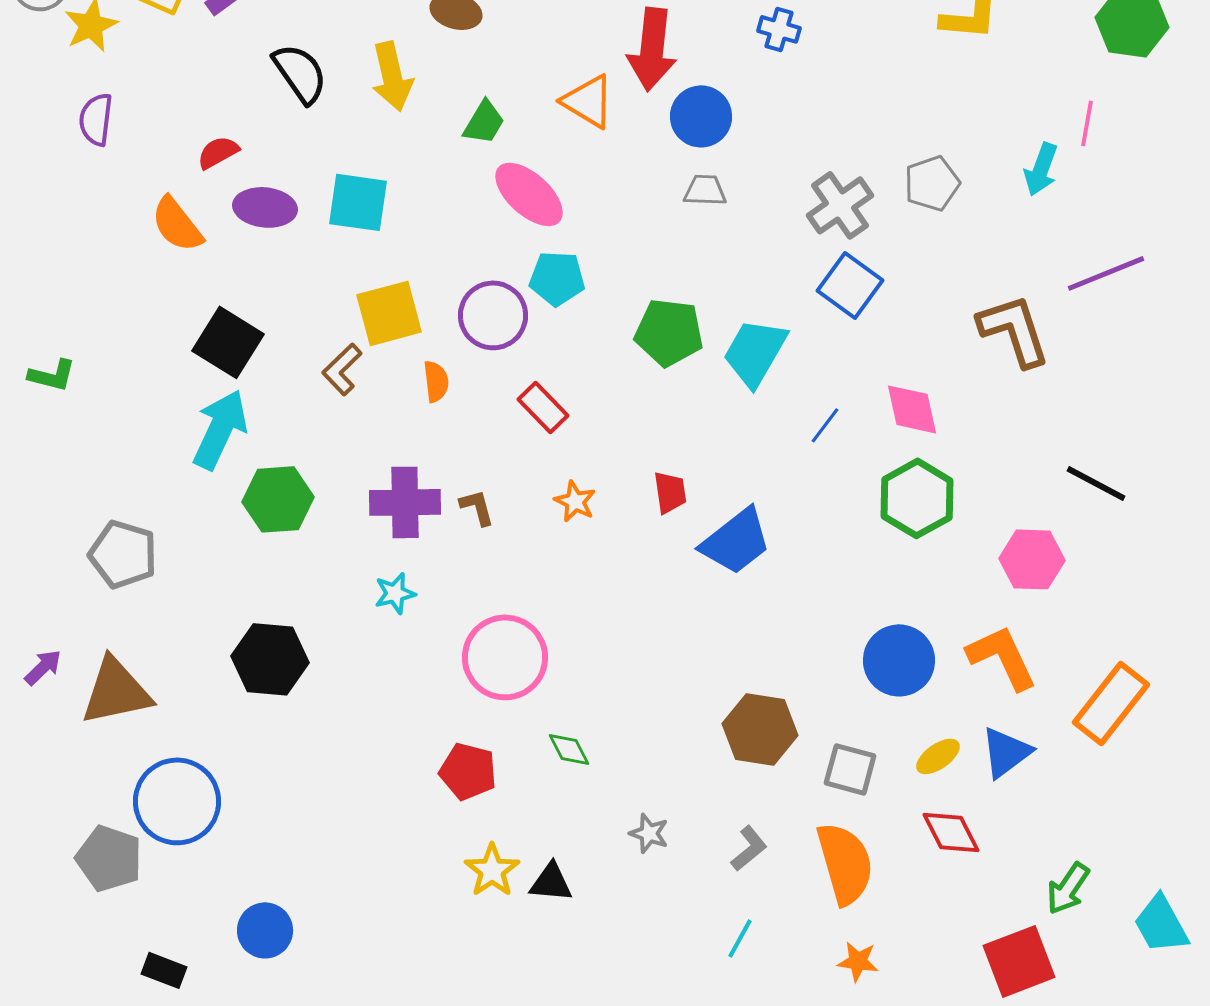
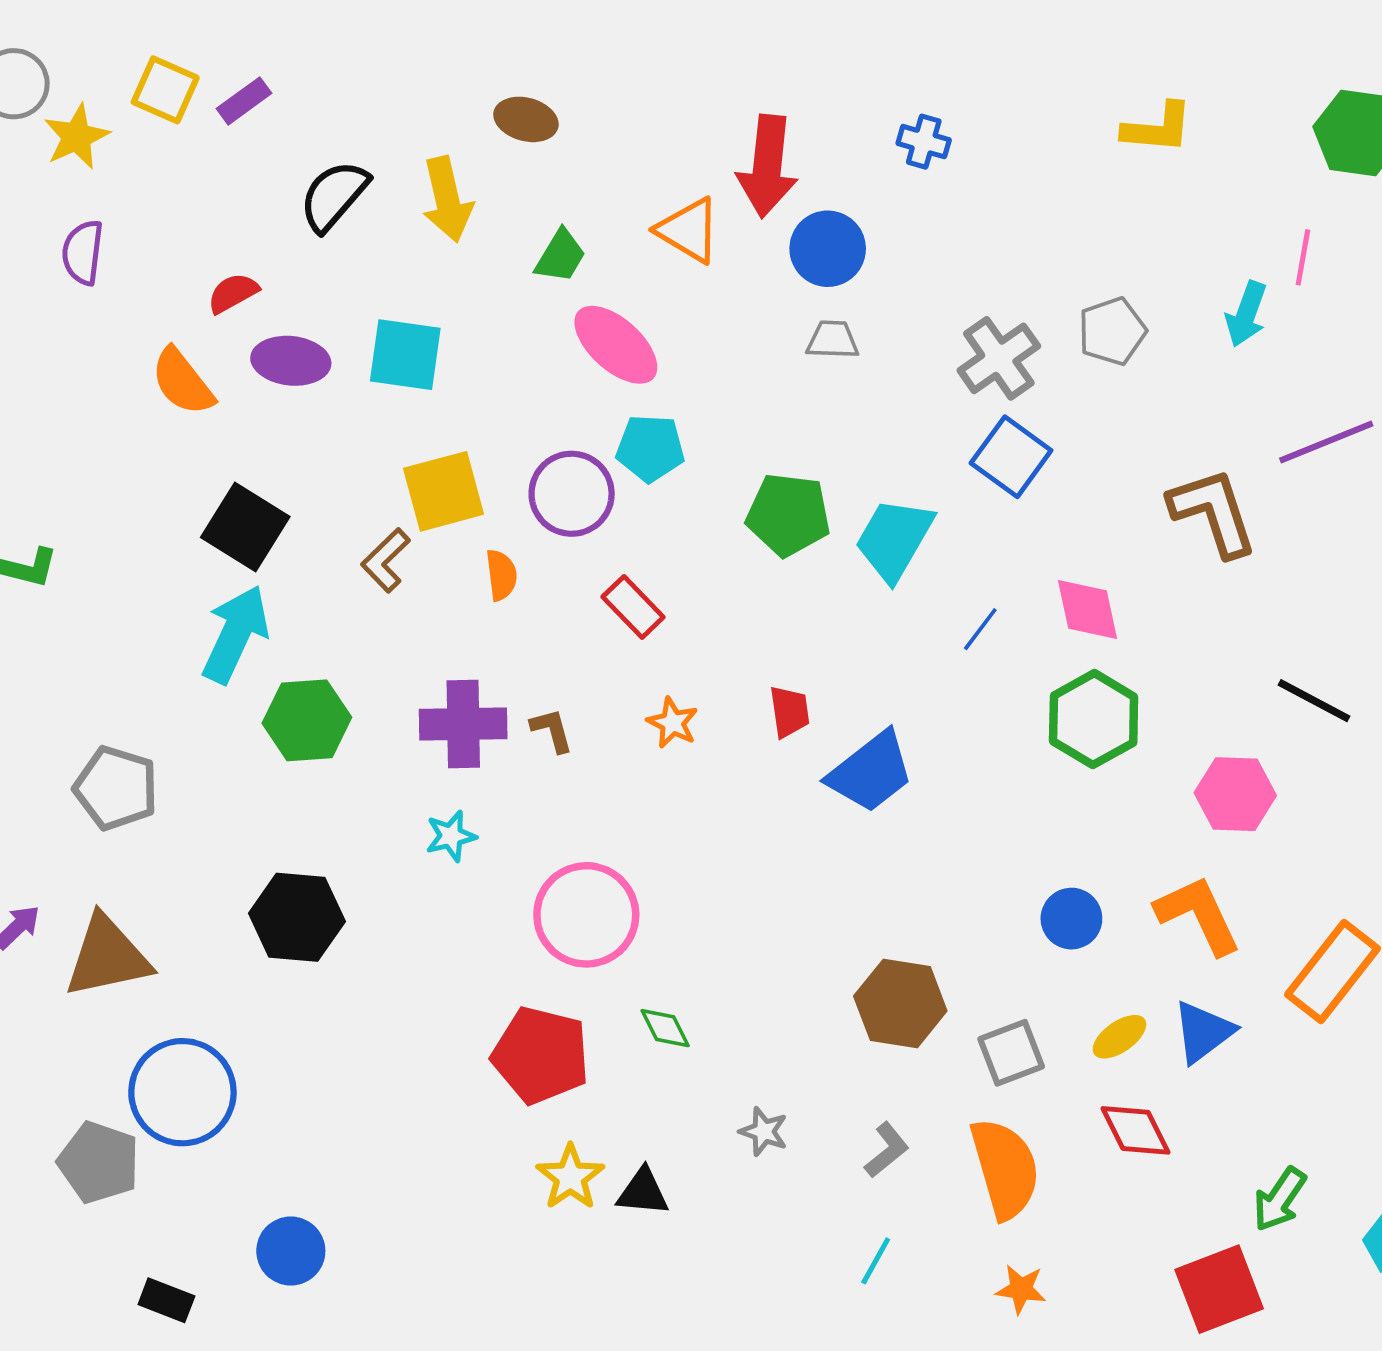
black semicircle: (300, 73) -> (334, 196), turned -104
blue circle: (899, 660) -> (1071, 919), size x0.7
gray square: (850, 769) -> (1011, 1053), turned -36
red pentagon: (468, 771) -> (541, 1055), size x1.4

